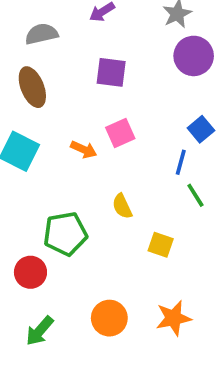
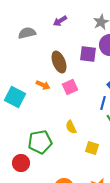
purple square: (111, 72) -> (88, 54), moved
brown ellipse: (32, 87) -> (59, 62), moved
orange arrow: (84, 149) -> (43, 85), moved

